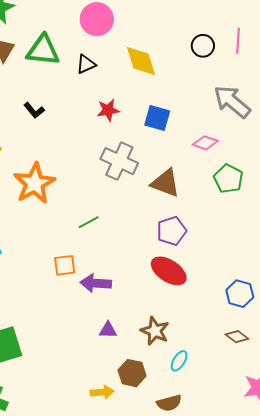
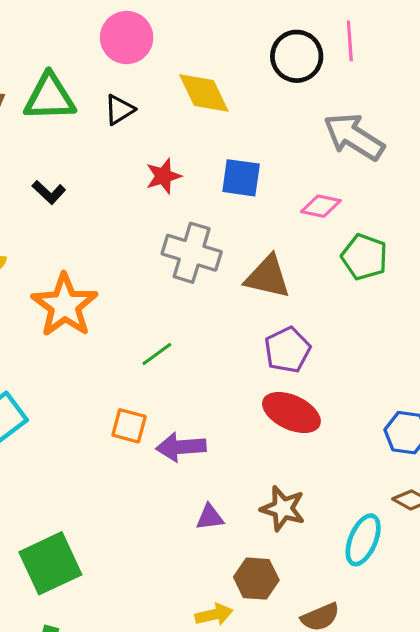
black circle: (203, 46) -> (297, 56), size x1.4
orange square: (65, 265) -> (129, 426), turned 30
cyan ellipse: (179, 361) -> (363, 540), moved, size x1.5

